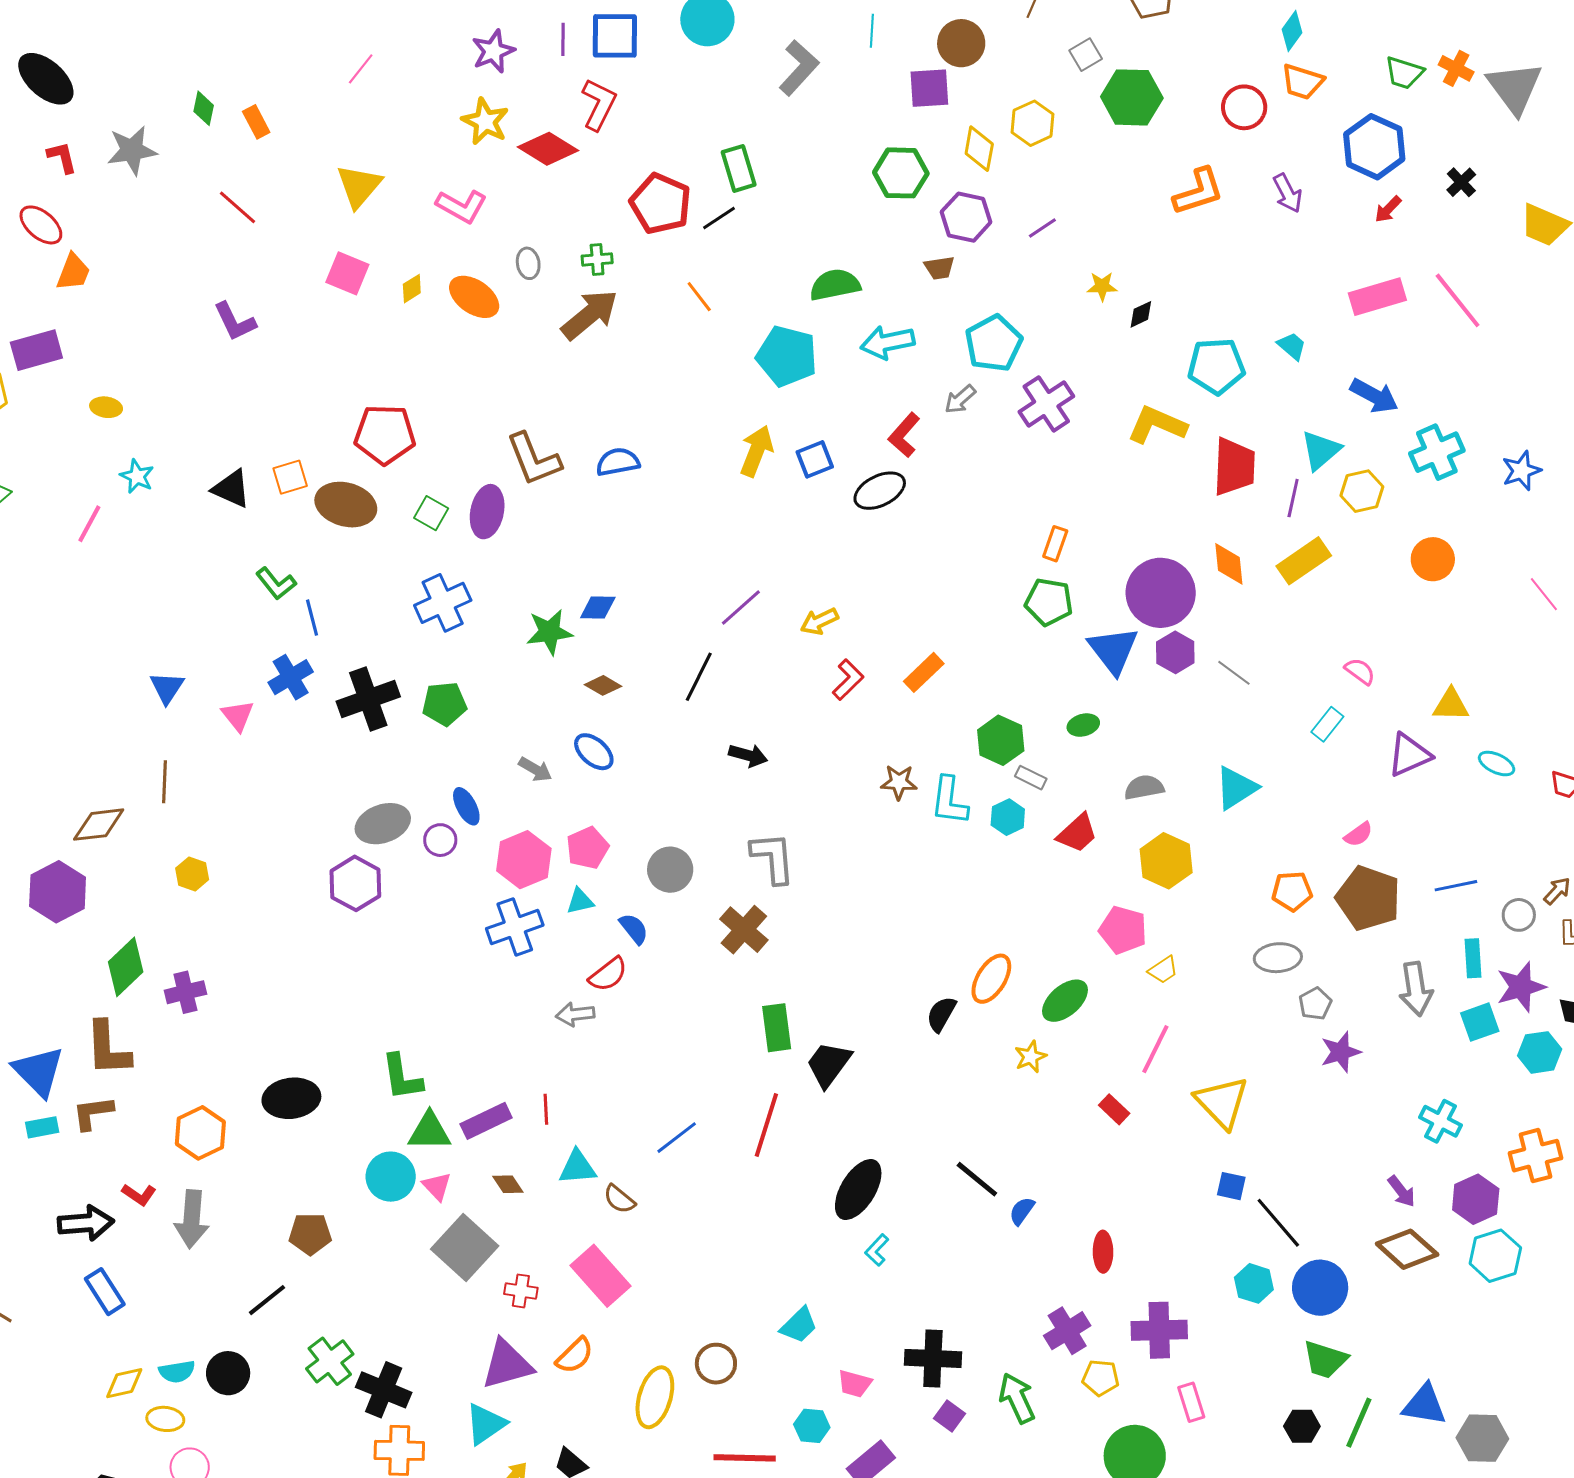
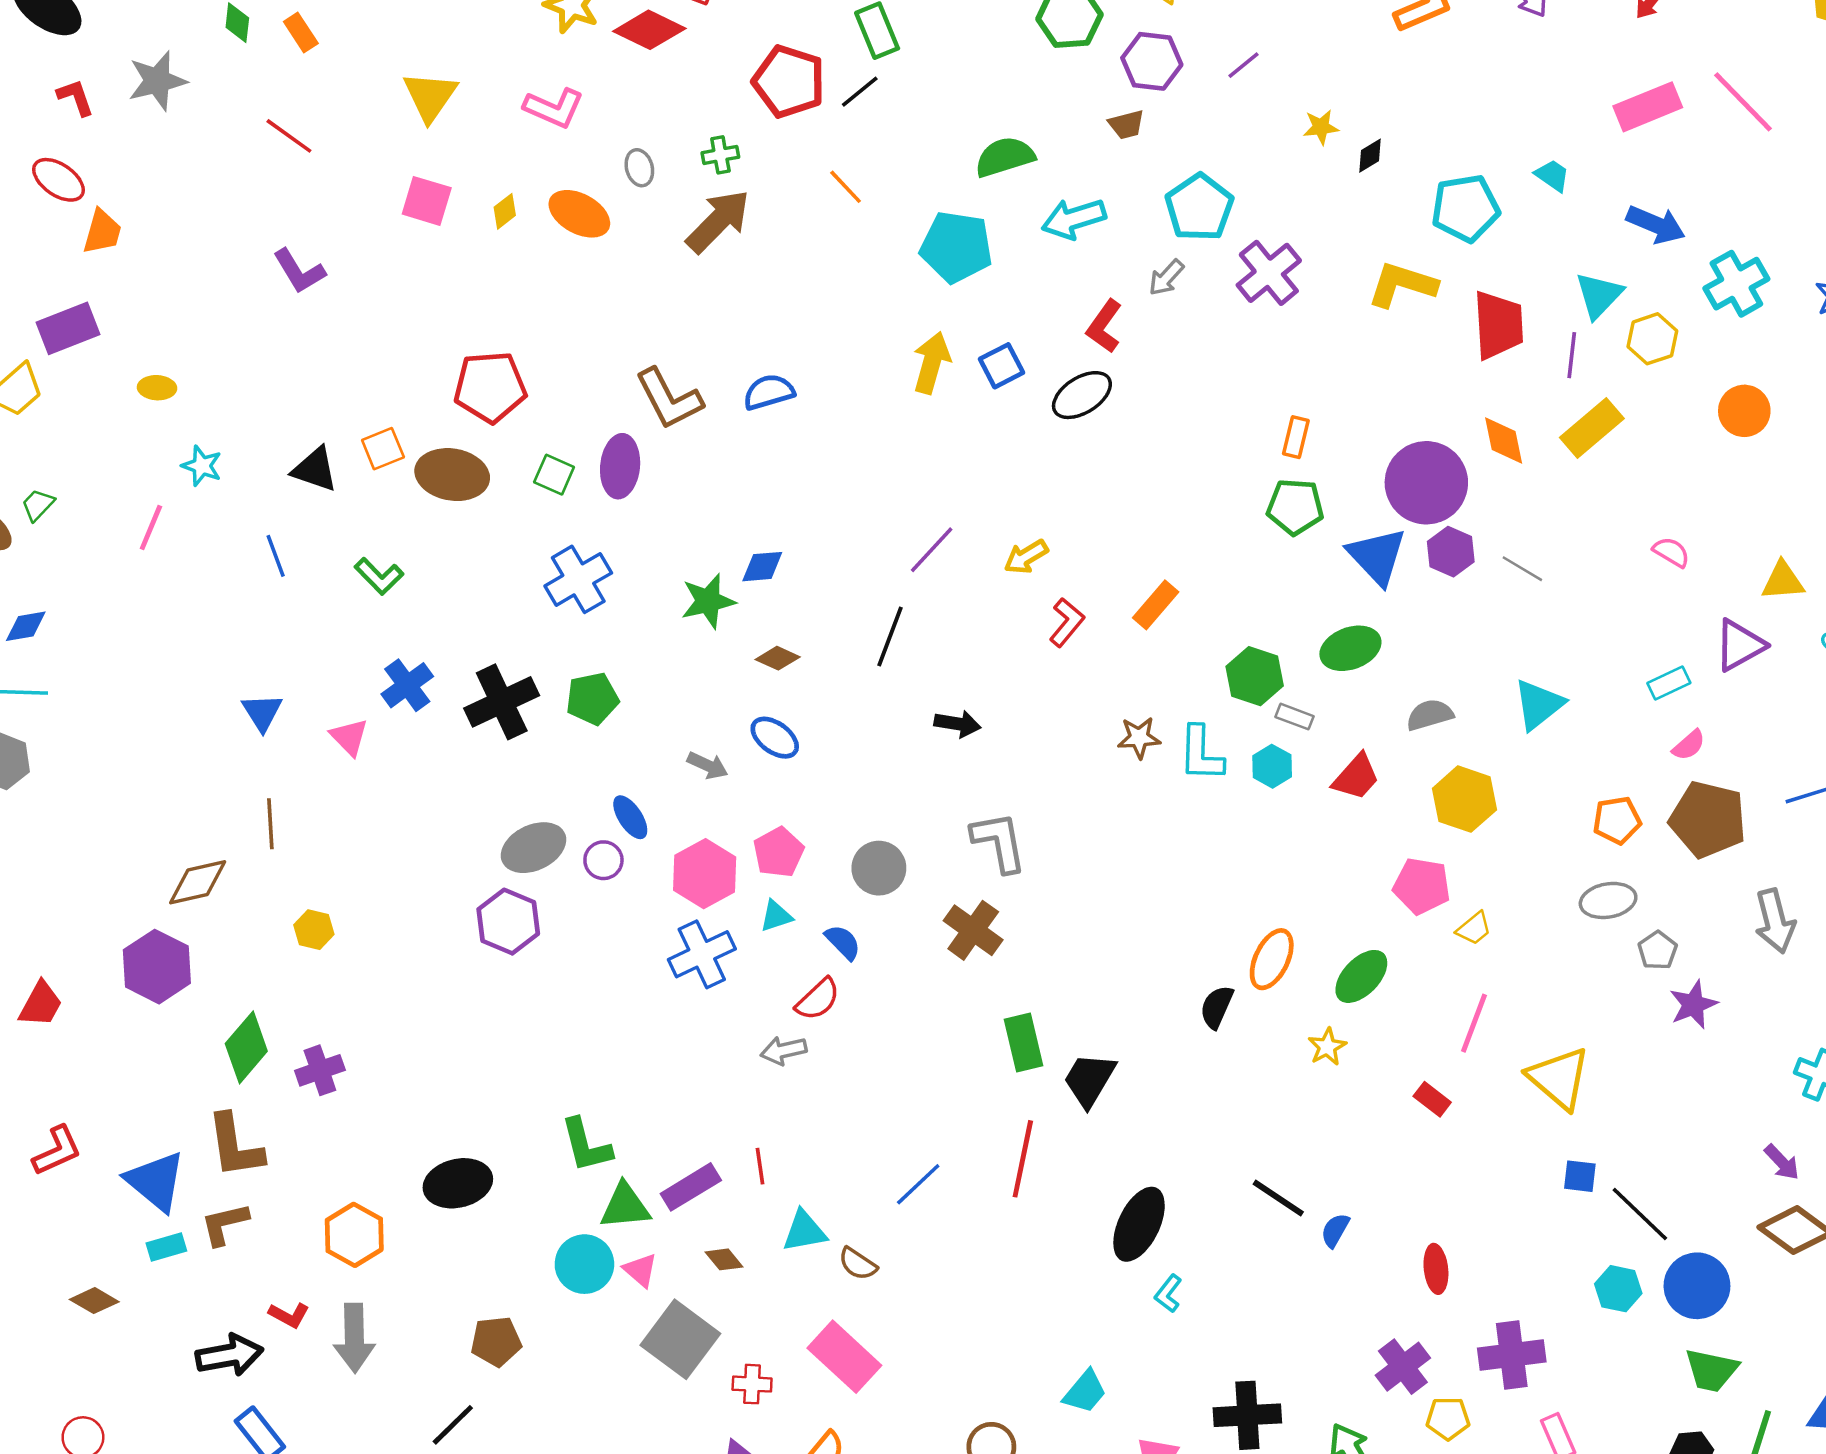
blue line: (312, 618) -> (276, 556), moved
cyan rectangle: (1327, 724) -> (1669, 683), moved, turned 32
green ellipse: (1083, 725) -> (1350, 648), size x1.6

